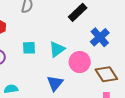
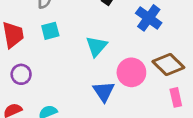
cyan square: (29, 48) -> (50, 31), moved
pink circle: (80, 62) -> (131, 72), moved

